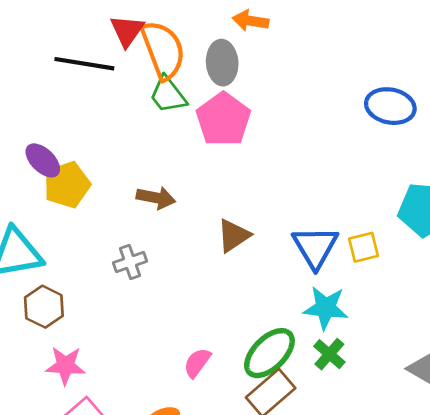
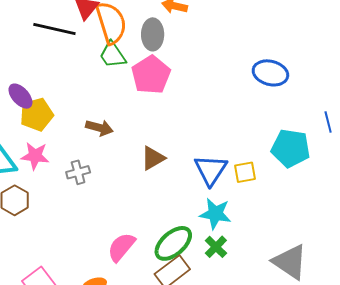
pink semicircle: (197, 363) -> (121, 247), size x1.4
pink star: (65, 366) -> (35, 156), moved

